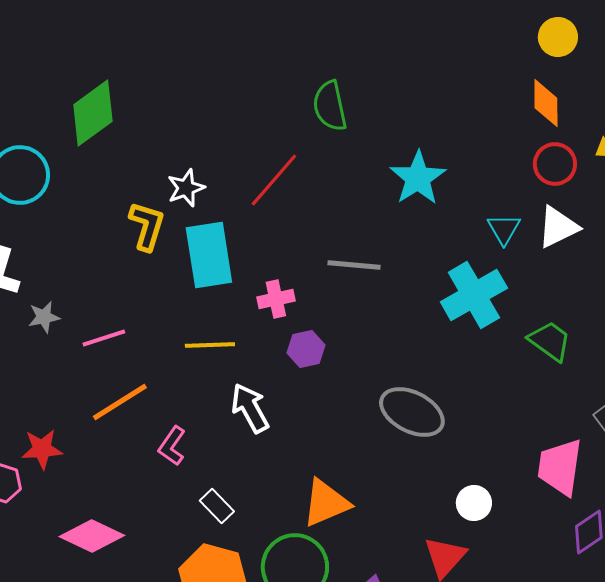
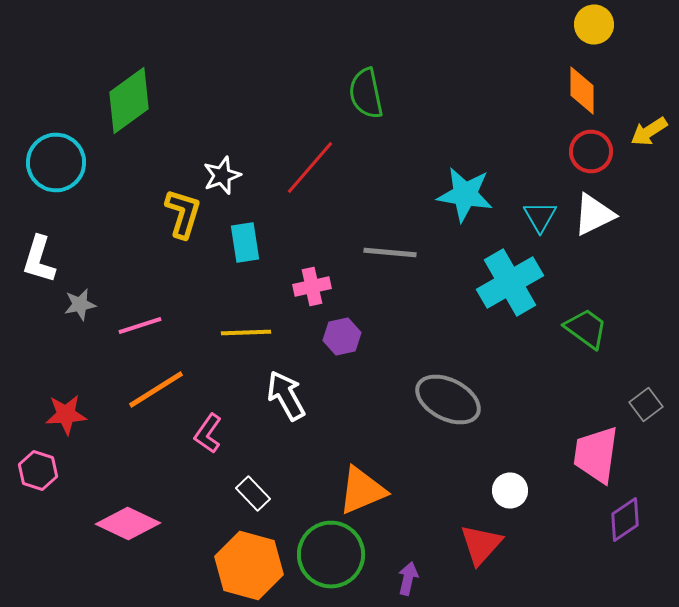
cyan star: (418, 178) -> (465, 194), moved, turned -30
cyan rectangle: (209, 255) -> (245, 242), size x0.6
red star: (42, 449) -> (66, 414), moved

